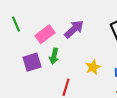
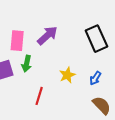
pink rectangle: (45, 34) -> (17, 41), turned -48

